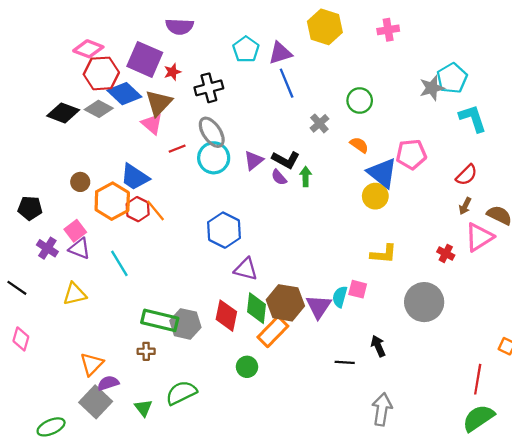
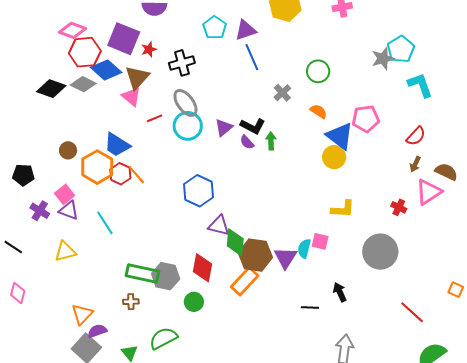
green diamond: (256, 308) -> (235, 242), moved
green circle: (247, 367) -> (194, 302), moved
red line: (478, 379) -> (412, 312), moved, turned -56

